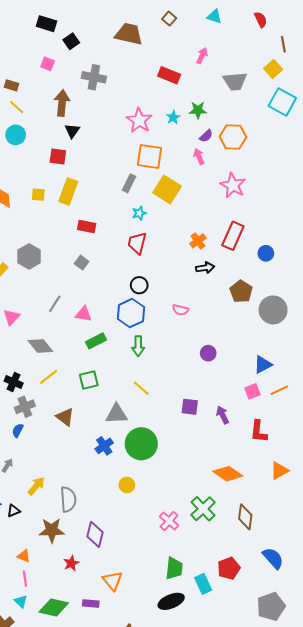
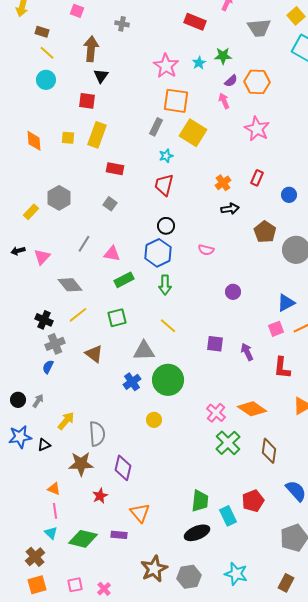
gray cross: (94, 77) -> (122, 24), size x0.6
red rectangle: (233, 236) -> (257, 178), size x0.6
pink cross: (169, 521) -> (216, 413), moved

